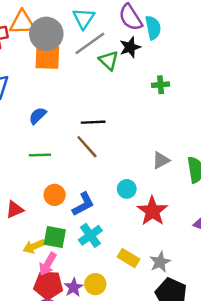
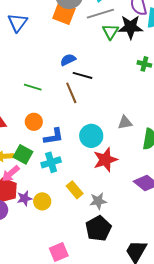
black star: (130, 47) -> (131, 27), size x1.4
blue semicircle: (38, 116) -> (68, 60), moved
cyan circle: (127, 189) -> (91, 136), size x1.5

